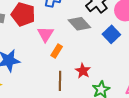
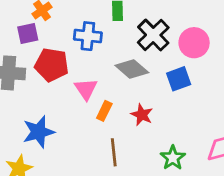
blue square: (111, 34) -> (179, 79), turned 30
red star: (83, 71) -> (142, 115), moved

